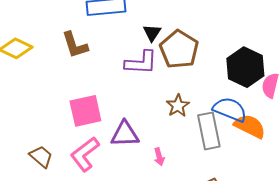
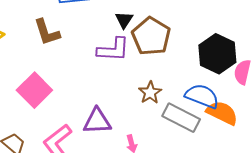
pink square: (85, 111) -> (34, 90), moved, turned -32
gray rectangle: (209, 131) -> (181, 118), turned -51

